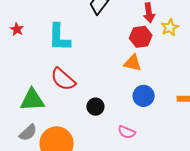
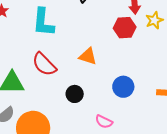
orange triangle: (133, 63) -> (88, 56), moved

